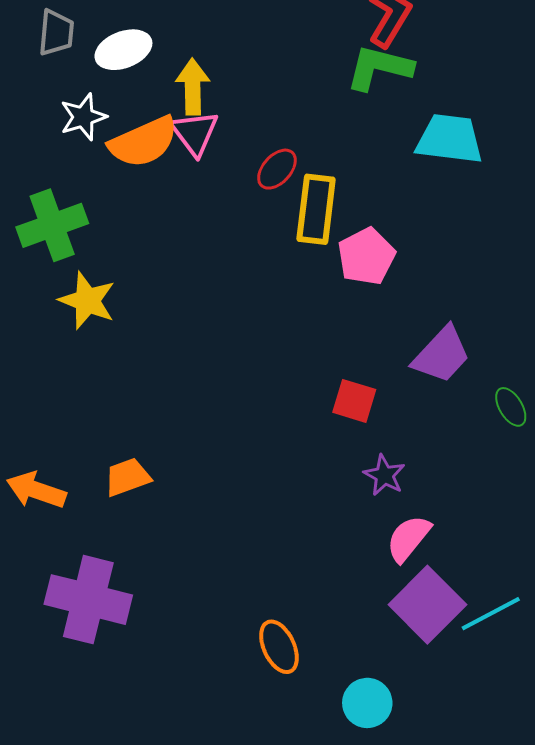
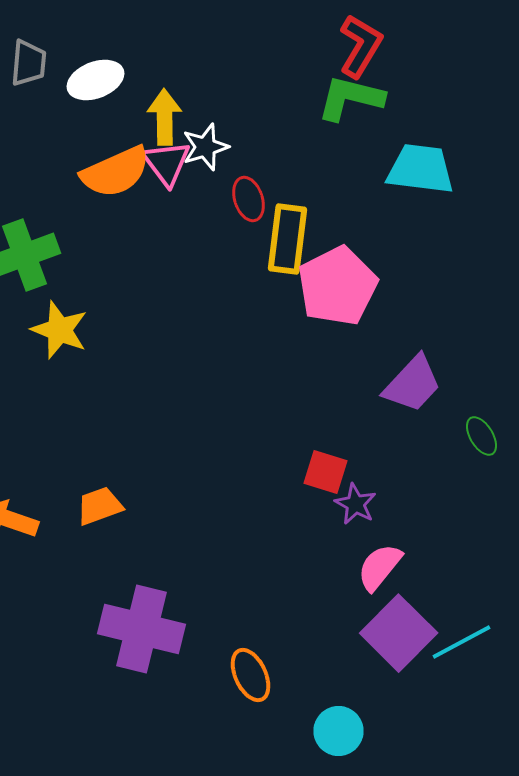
white star: (83, 117) -> (206, 147), moved
red ellipse: (277, 169) -> (248, 199), turned -60
pink pentagon: (366, 256) -> (338, 286), size x1.4
red square: (354, 401) -> (326, 472), moved
purple cross: (88, 600) -> (142, 629), moved

